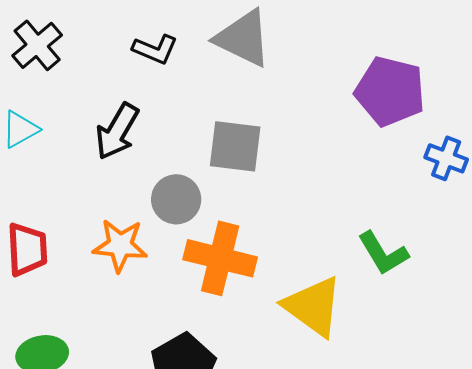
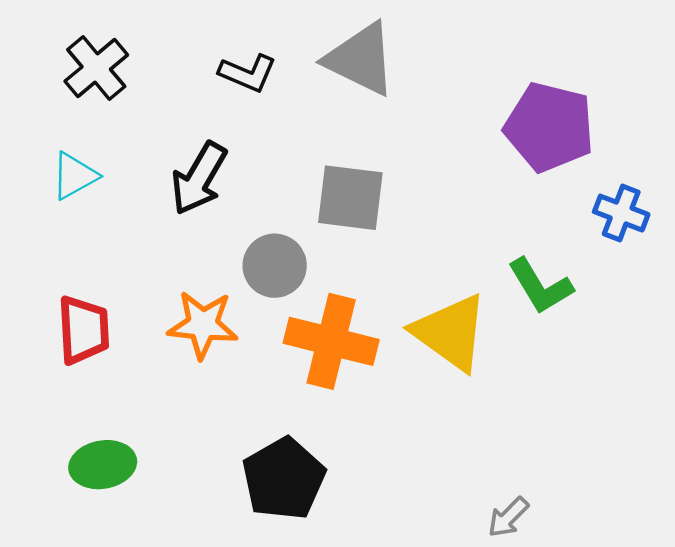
green L-shape: (383, 253) -> (540, 286), moved
yellow triangle: (313, 306) -> (450, 332), moved

